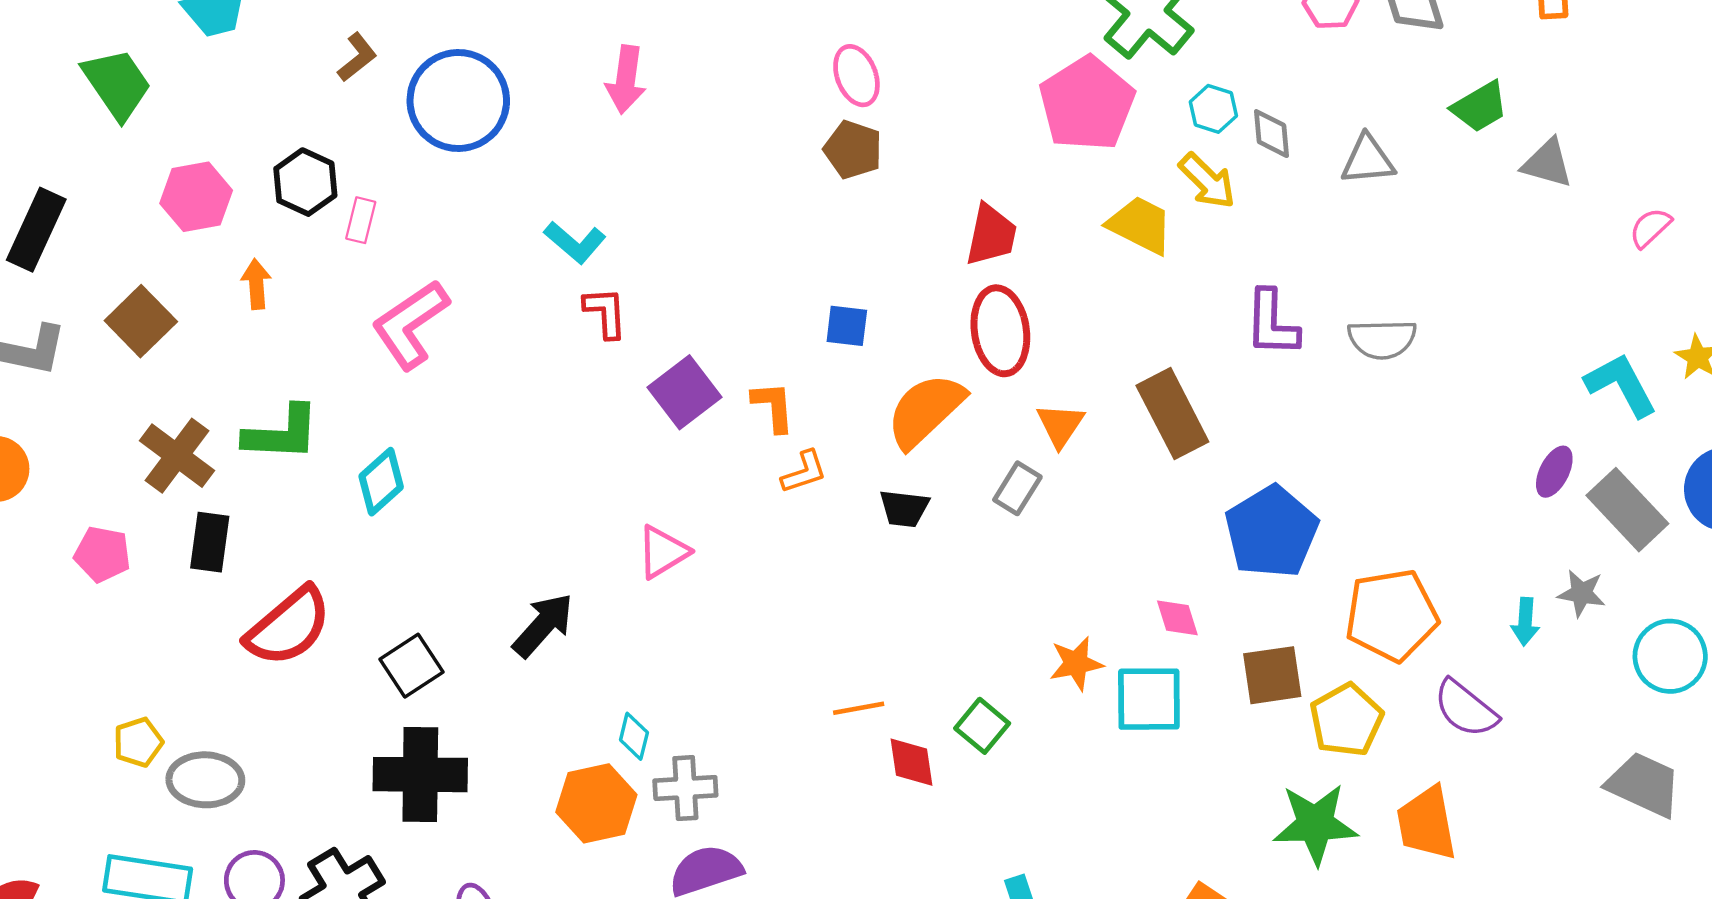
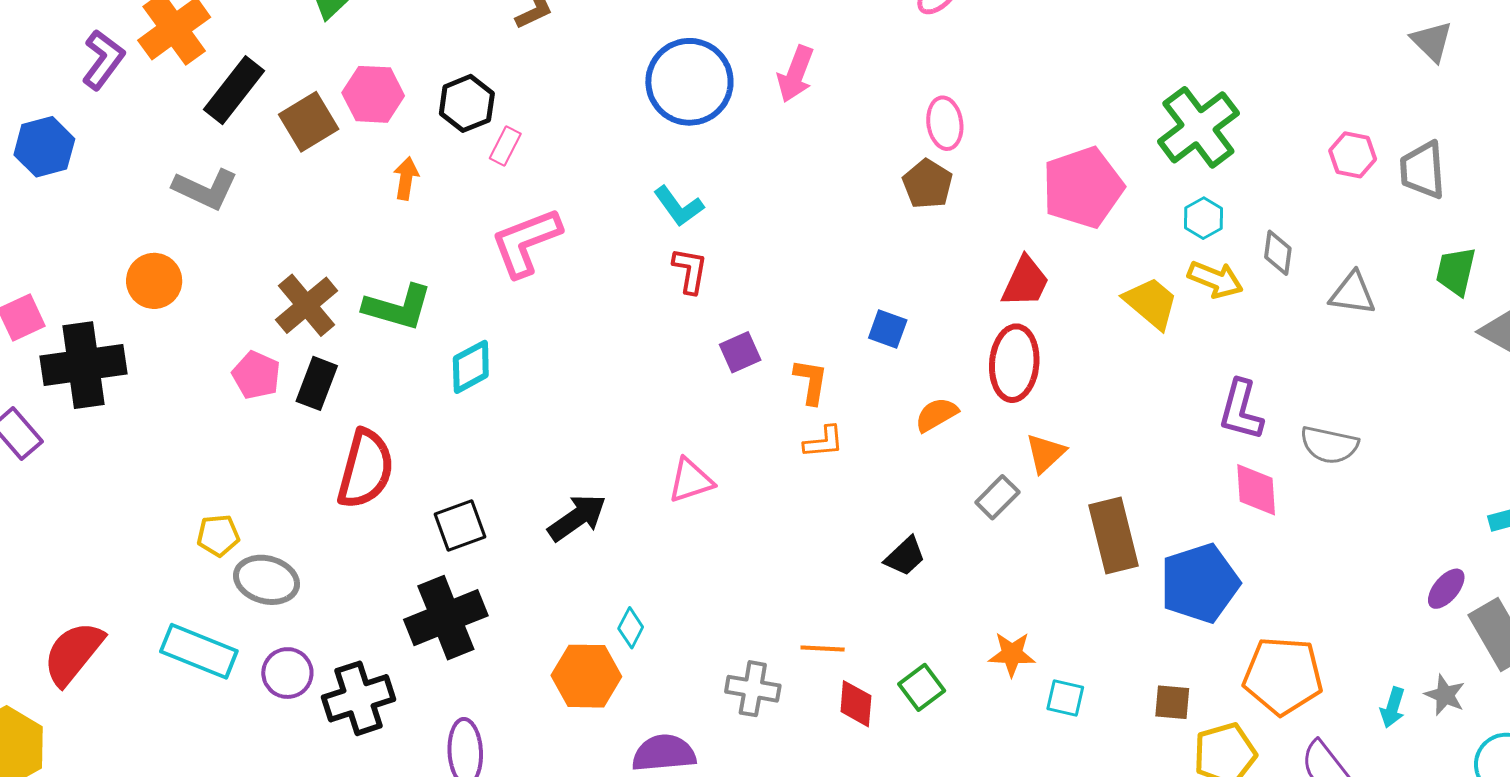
pink arrow: (626, 80) -> (796, 74), moved
blue circle: (458, 100) -> (689, 82), moved
pink pentagon: (1087, 104) -> (1083, 187), moved
green trapezoid: (1480, 107) -> (1456, 271), turned 120
cyan hexagon: (1213, 109) -> (1204, 218), moved
yellow arrow: (1207, 181) -> (1215, 279), turned -36
brown square: (141, 321) -> (309, 122), moved
purple square: (685, 392) -> (740, 352), size x0.7
orange semicircle: (925, 410) -> (936, 415), size x0.6
brown rectangle: (1172, 414) -> (1114, 535), moved
black trapezoid: (904, 508) -> (905, 556), moved, turned -63
pink pentagon: (102, 554) -> (256, 375), moved
pink diamond: (1177, 618) -> (1256, 490), moved, size x1.4
red semicircle: (288, 627) -> (366, 469), turned -48
brown square: (1272, 675) -> (1172, 702), size x0.7
cyan square: (1149, 699) -> (1065, 698), size x0.6
black cross: (420, 775) -> (446, 618), turned -36
gray cross: (685, 788) -> (753, 689), moved

